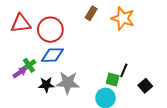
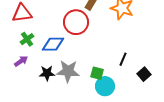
red circle: (50, 30) -> (76, 22), moved
green cross: (29, 65) -> (27, 39), moved
green square: (113, 80) -> (97, 73), moved

